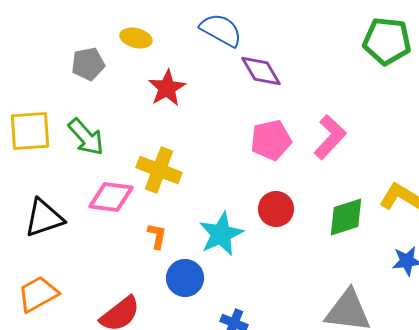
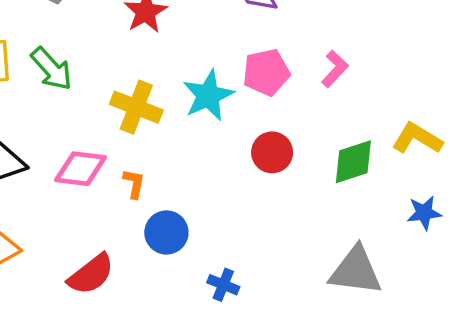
pink L-shape: (330, 137) -> (335, 69), size x0.7
pink diamond: (111, 197) -> (81, 169), moved
cyan star: (221, 234) -> (208, 96), moved

